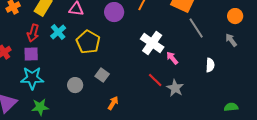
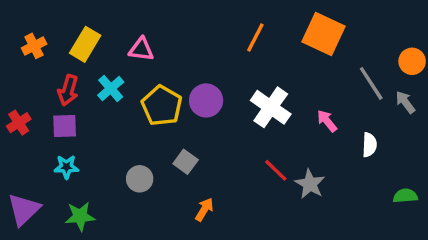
purple circle: (114, 12) -> (206, 100), moved
gray line: (196, 28) -> (371, 83), moved
pink arrow: (172, 58) -> (327, 121), moved
cyan star: (32, 78) -> (66, 167), size x0.6
green semicircle: (231, 107) -> (405, 196), moved

